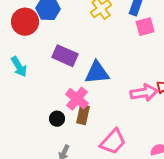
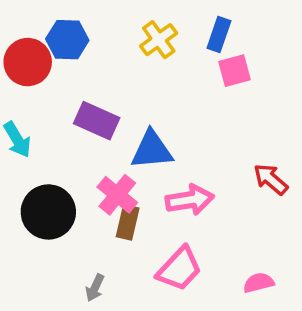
pink arrow: (144, 93) -> (190, 200), moved
black circle: (57, 119) -> (48, 212), moved, size x2.0

